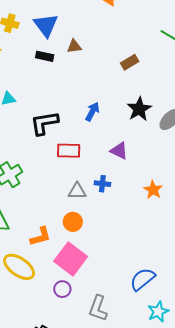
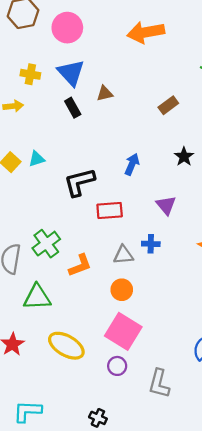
black rectangle: (45, 56) -> (73, 108), turned 54
black star: (139, 109) -> (184, 157), size x0.7
purple triangle: (119, 151) -> (166, 205), turned 30
orange L-shape: (40, 237) -> (80, 265), moved

